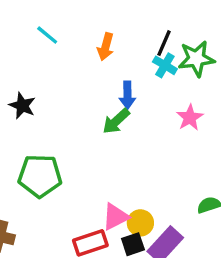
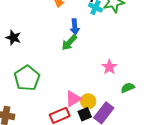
pink star: (190, 118) -> (109, 67), moved
green pentagon: (40, 176) -> (27, 78), turned -30

